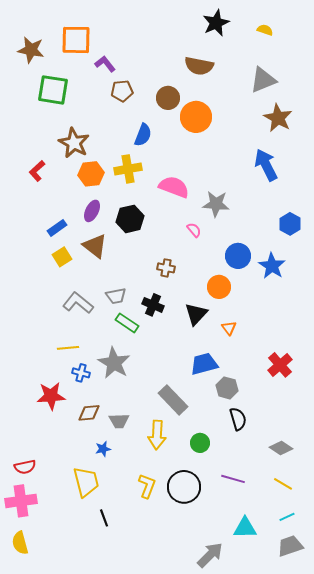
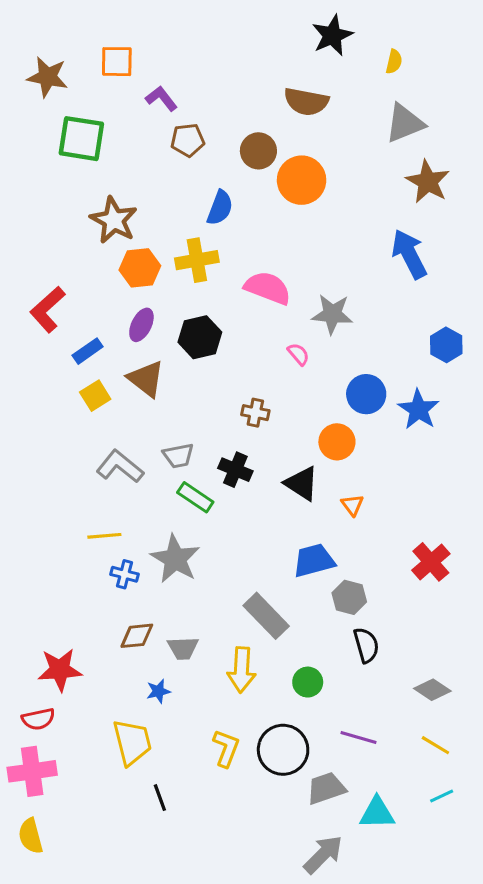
yellow semicircle: (265, 30) -> (394, 62), moved, turned 84
orange square: (76, 40) -> (117, 62), size x0.7
red L-shape: (37, 171) -> (48, 309), moved, size x1.4
black triangle: (196, 314) -> (302, 483), turned -40
red star: (51, 396) -> (60, 670), moved
gray trapezoid: (290, 546) -> (326, 788), moved

